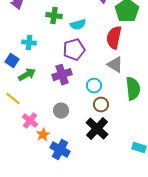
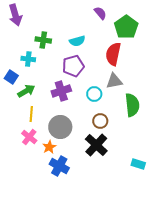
green cross: (54, 16) -> (43, 40), moved
gray triangle: (115, 65) -> (114, 81), turned -42
cyan circle: (94, 86) -> (94, 94), moved
yellow line: (13, 99) -> (31, 114), moved, turned 56
gray circle: (61, 111) -> (60, 127), size x1.5
orange star: (43, 135) -> (49, 147), moved

